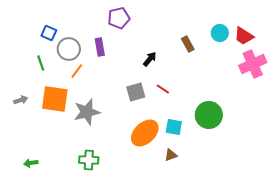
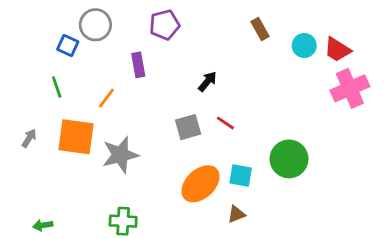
brown rectangle: (188, 44) -> (260, 29), moved
gray circle: (69, 49) -> (95, 25), moved
gray arrow: (21, 100) -> (29, 138), turned -40

